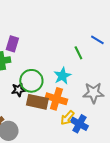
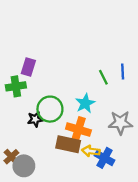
blue line: (97, 40) -> (123, 72), moved, turned 56
brown rectangle: (37, 102) -> (68, 144), moved
yellow arrow: (67, 118) -> (91, 151), turned 56

